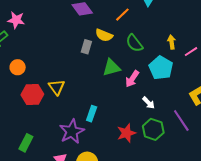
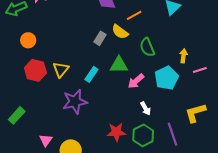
orange line: (122, 15) -> (134, 15), moved
cyan rectangle: (92, 114) -> (91, 74), moved
purple star: (72, 131) -> (75, 102), moved

